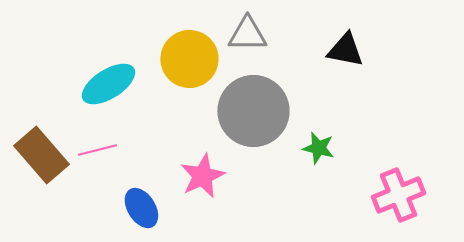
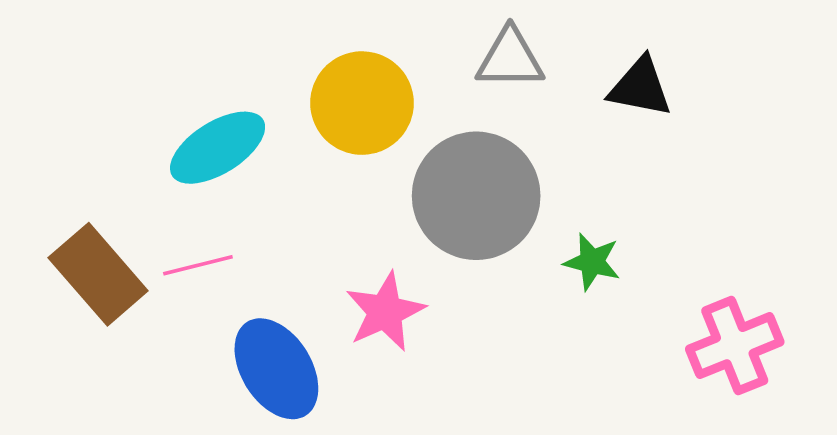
gray triangle: (247, 34) -> (510, 58), moved
blue ellipse: (141, 208) -> (276, 369), size x1.4

